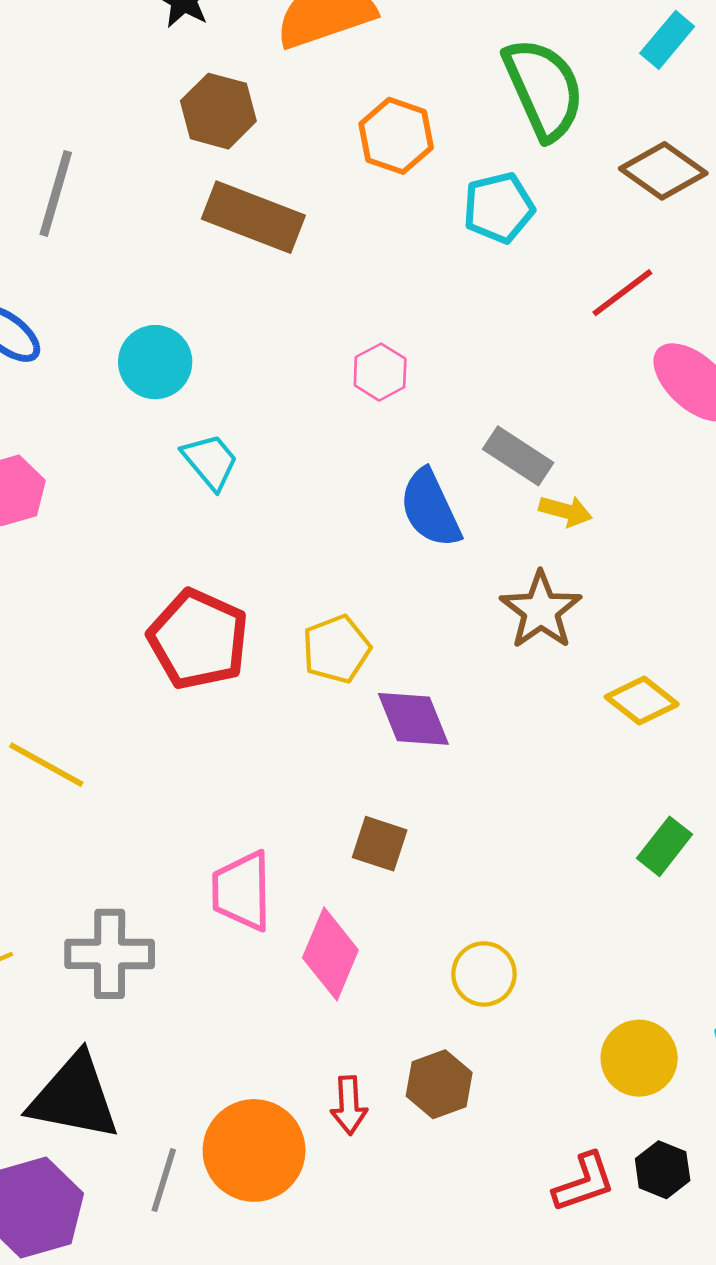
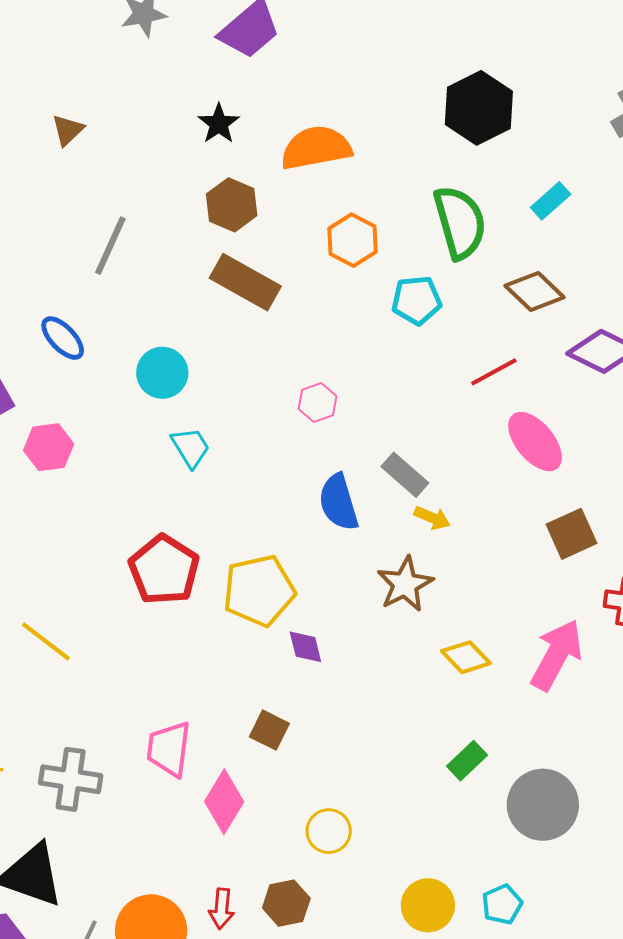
yellow pentagon: (336, 649) -> (259, 590), size x1.5
purple diamond: (413, 719) -> (305, 647), size x0.7

